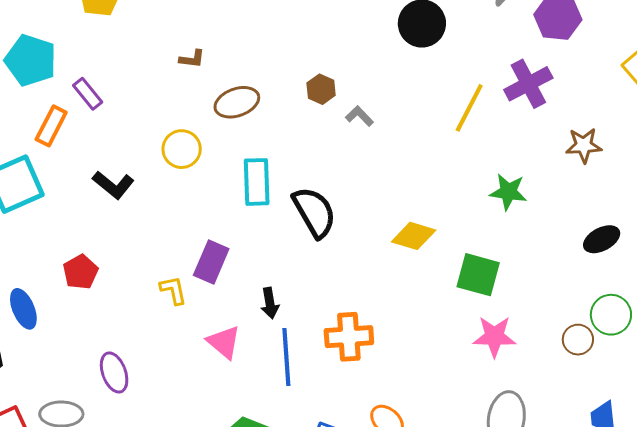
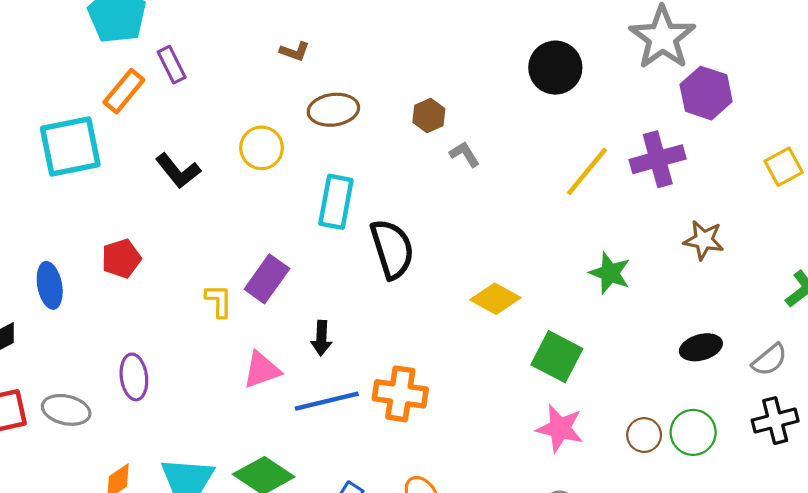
brown circle: (578, 340) -> (644, 435), moved
pink triangle: (224, 342) -> (262, 370), turned 48
blue line: (286, 357) -> (327, 401), turned 68

